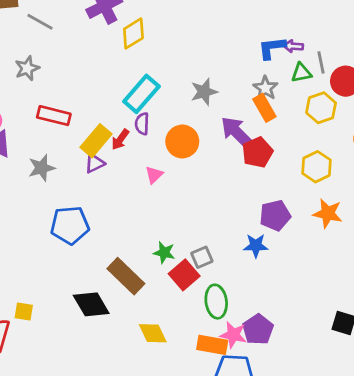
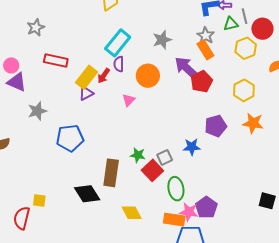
gray star: (42, 168) -> (37, 111), moved
blue star: (256, 246) -> (192, 147), moved
brown rectangle: (126, 276) -> (111, 173), turned 56

